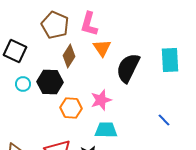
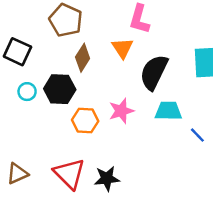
pink L-shape: (89, 24) -> (139, 19), moved
cyan trapezoid: (106, 130) -> (168, 111), moved

